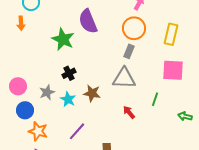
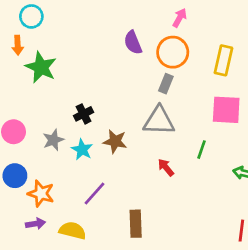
purple semicircle: (88, 21) -> (133, 43), moved, size x0.7
green star: (63, 39) -> (41, 67), moved
blue circle: (25, 110) -> (15, 176), moved

